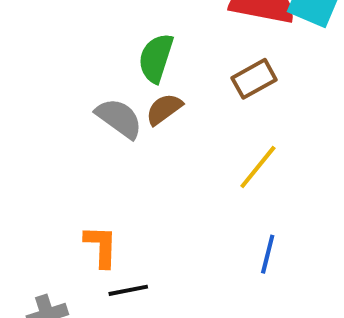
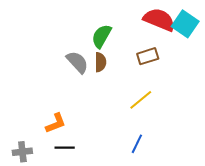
brown semicircle: (164, 109) -> (100, 62), turned 114
orange L-shape: (101, 246) -> (56, 123), turned 55

